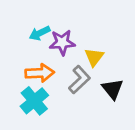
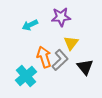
purple star: (62, 42) -> (61, 17), moved
orange arrow: (40, 73) -> (44, 57), moved, turned -105

